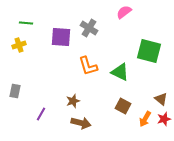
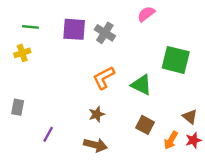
purple square: (61, 37) -> (74, 29), moved
orange L-shape: (88, 66) -> (104, 78), turned 80
brown star: (73, 101) -> (97, 114), moved

